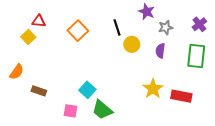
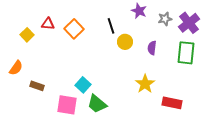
red triangle: (39, 21) -> (48, 24), moved
purple cross: (199, 24) -> (189, 23), size x1.5
gray star: (166, 27) -> (165, 19), moved
red rectangle: (181, 96) -> (172, 103), moved
pink square: (71, 111) -> (67, 105), size x1.5

